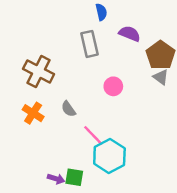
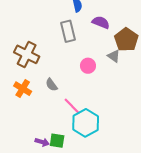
gray triangle: (161, 77) -> (114, 56), moved

